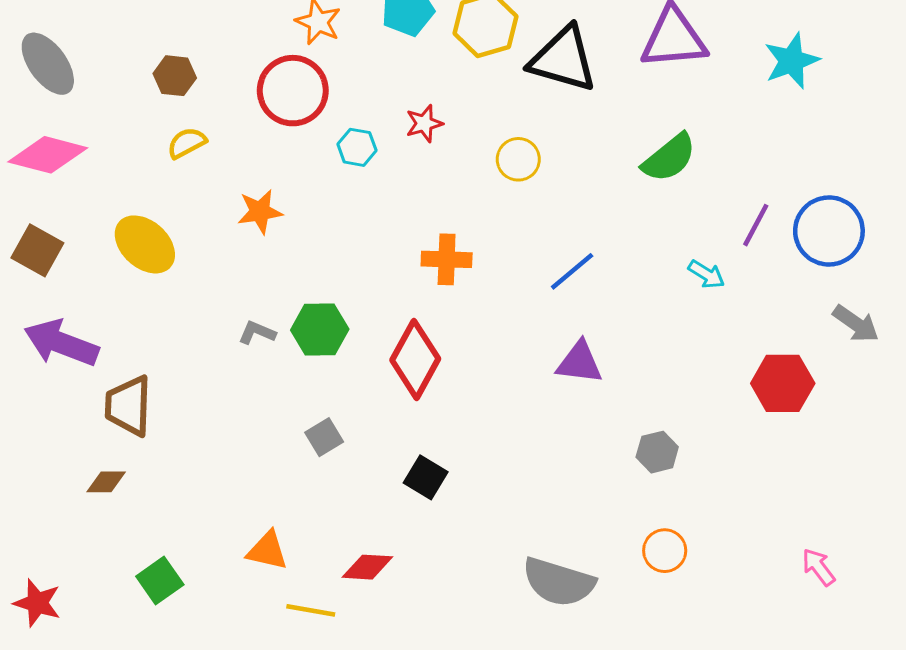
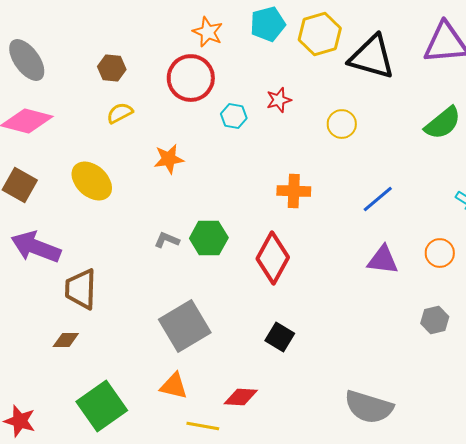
gray square: (324, 437) -> (185, 326), moved, size x2.0
orange circle: (665, 551) -> (440, 253), moved
green square: (160, 580) -> (102, 406), size x1.6

